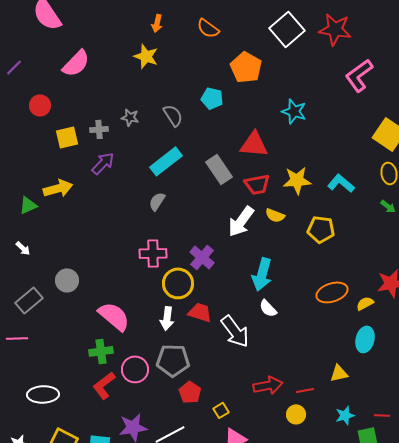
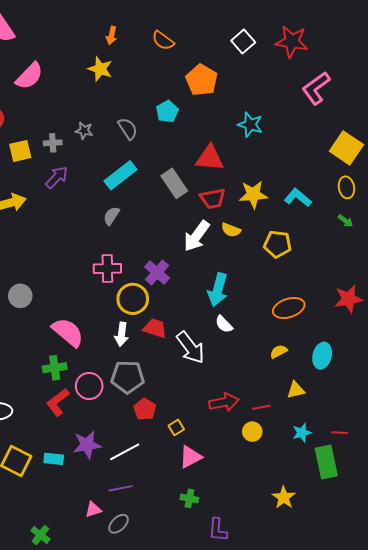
white square: (287, 29) -> (243, 42), size x0.7
cyan pentagon: (212, 98) -> (167, 111), turned 30
yellow semicircle: (365, 303) -> (279, 352), moved

